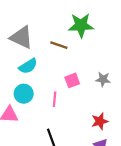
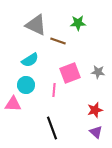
green star: (81, 25) -> (78, 23), size x0.7
gray triangle: (21, 37) -> (36, 25), moved
pink square: (72, 80) -> (70, 73), size x1.5

